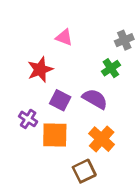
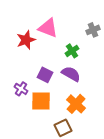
pink triangle: (64, 37) -> (48, 28), size x1.5
green cross: (111, 68) -> (72, 51), moved
red star: (40, 70) -> (26, 40), moved

